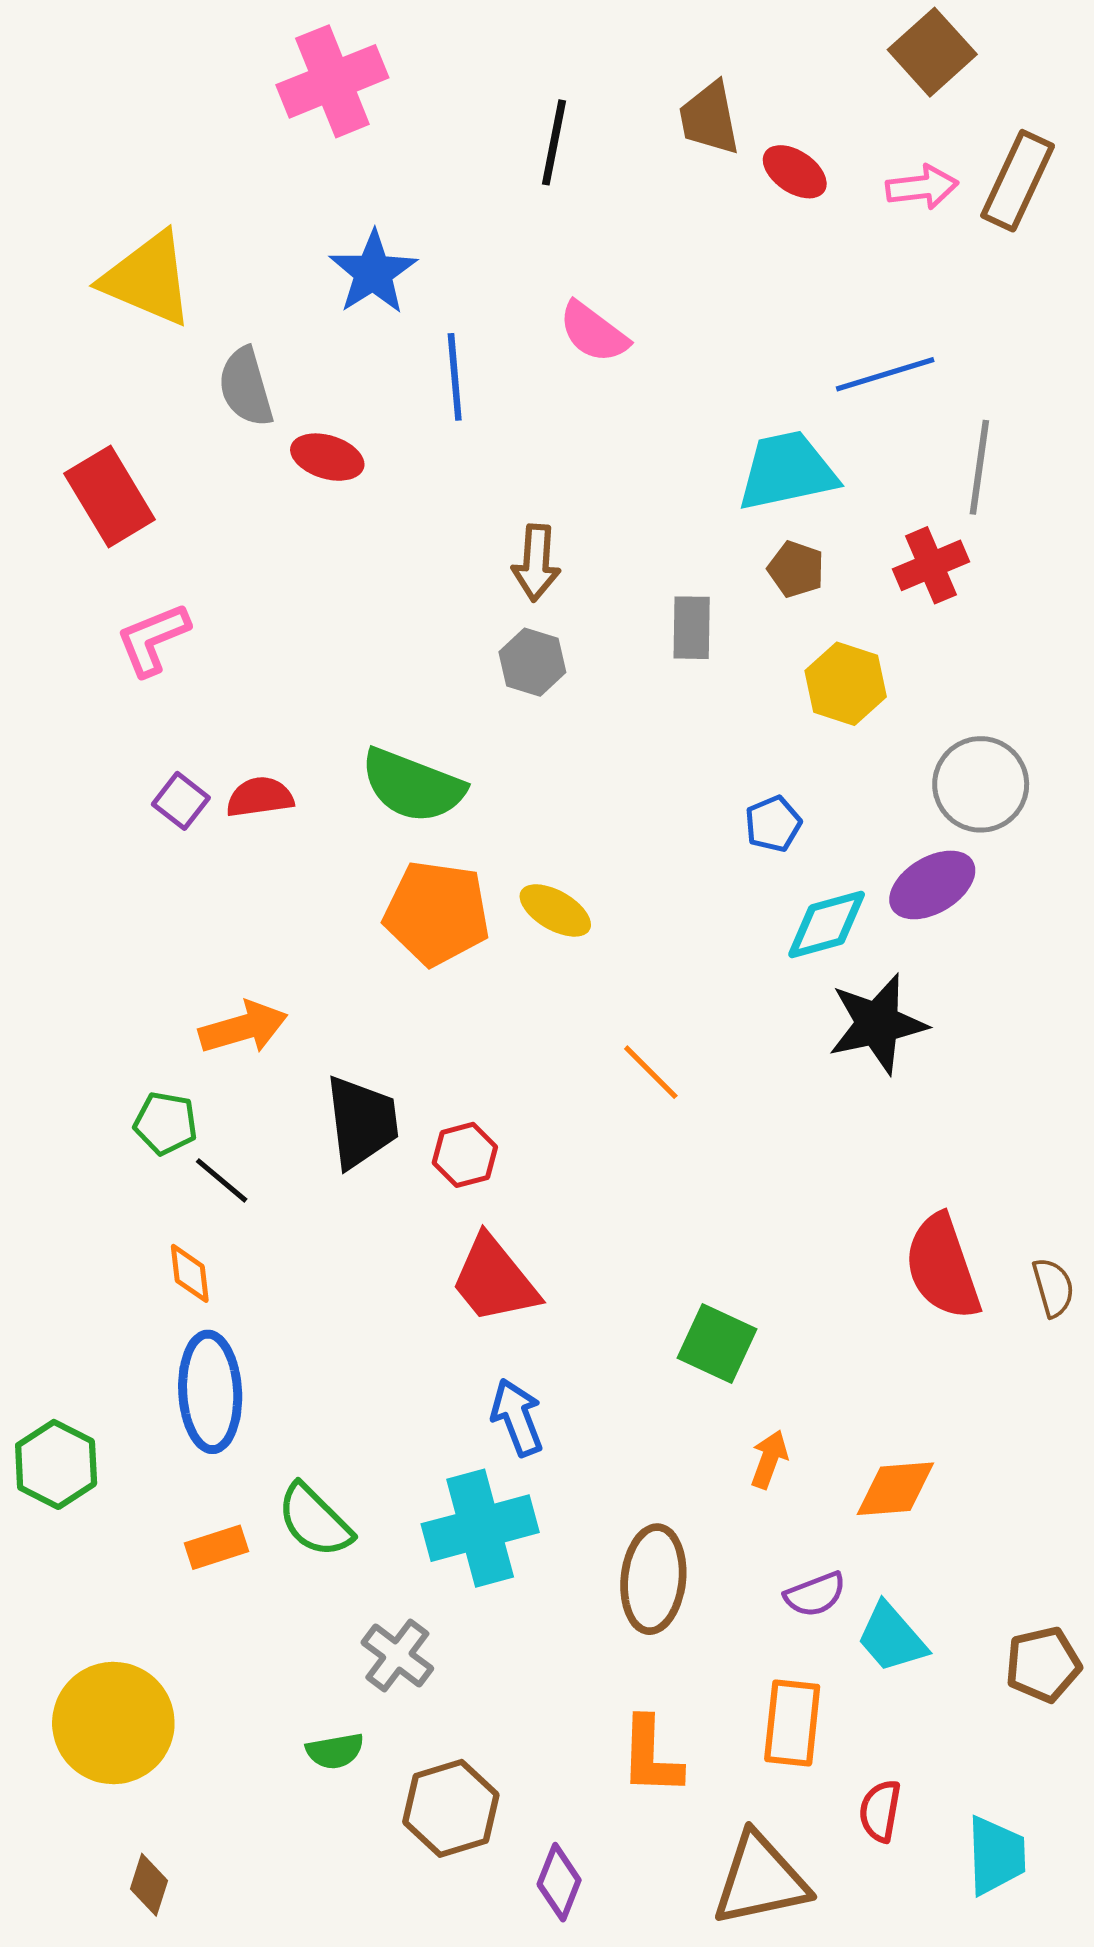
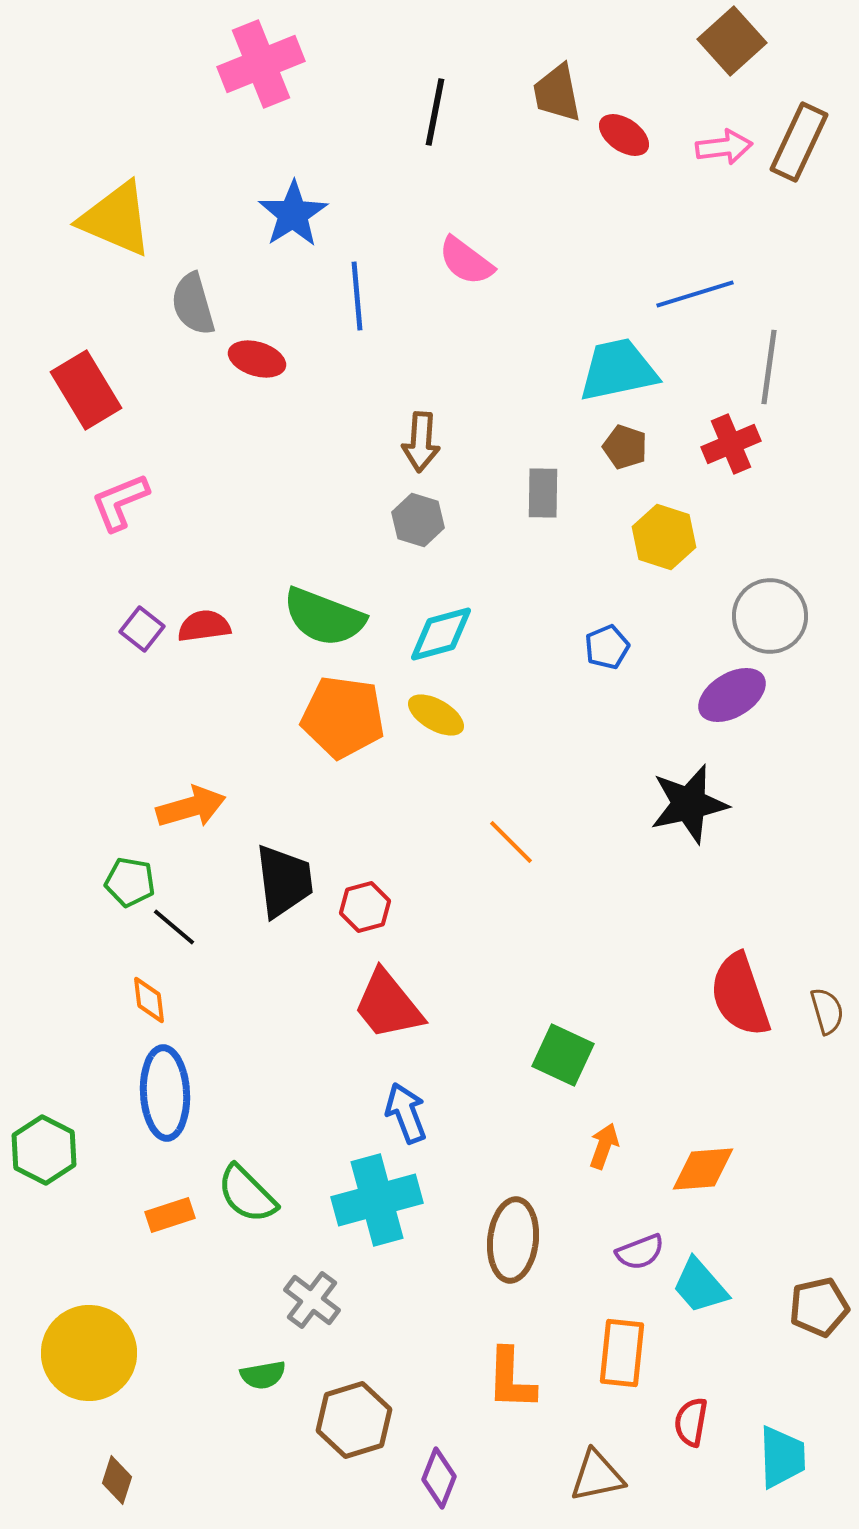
cyan diamond: (827, 924) -> (441, 634), moved
brown triangle: (760, 1880) -> (597, 1476), size x0.7

